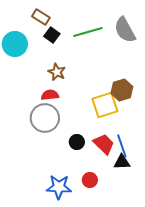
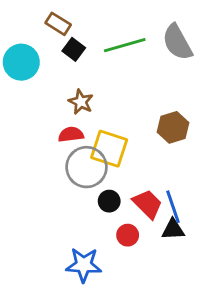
yellow square: (105, 105) -> (109, 149), moved, turned 36
gray circle: (45, 118) -> (86, 167), moved
red circle: (90, 180) -> (128, 235), moved

